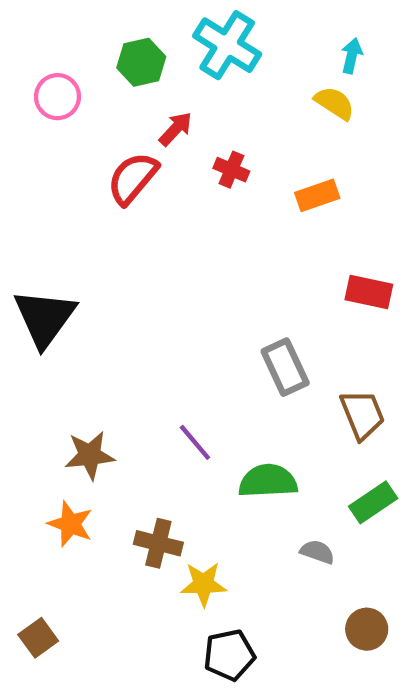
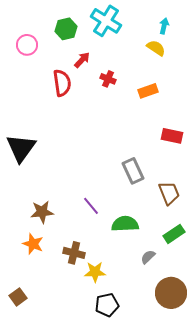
red semicircle: (133, 178) -> (62, 83), turned 132
gray semicircle: (317, 552) -> (148, 257), turned -63
brown circle: (367, 629) -> (171, 293), size x1.6

